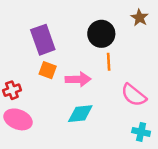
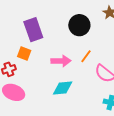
orange line: (109, 62) -> (86, 56), moved, turned 40
orange square: (48, 70) -> (24, 54), moved

